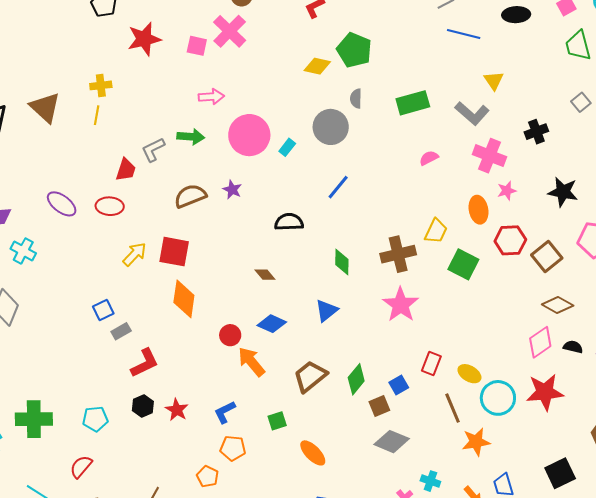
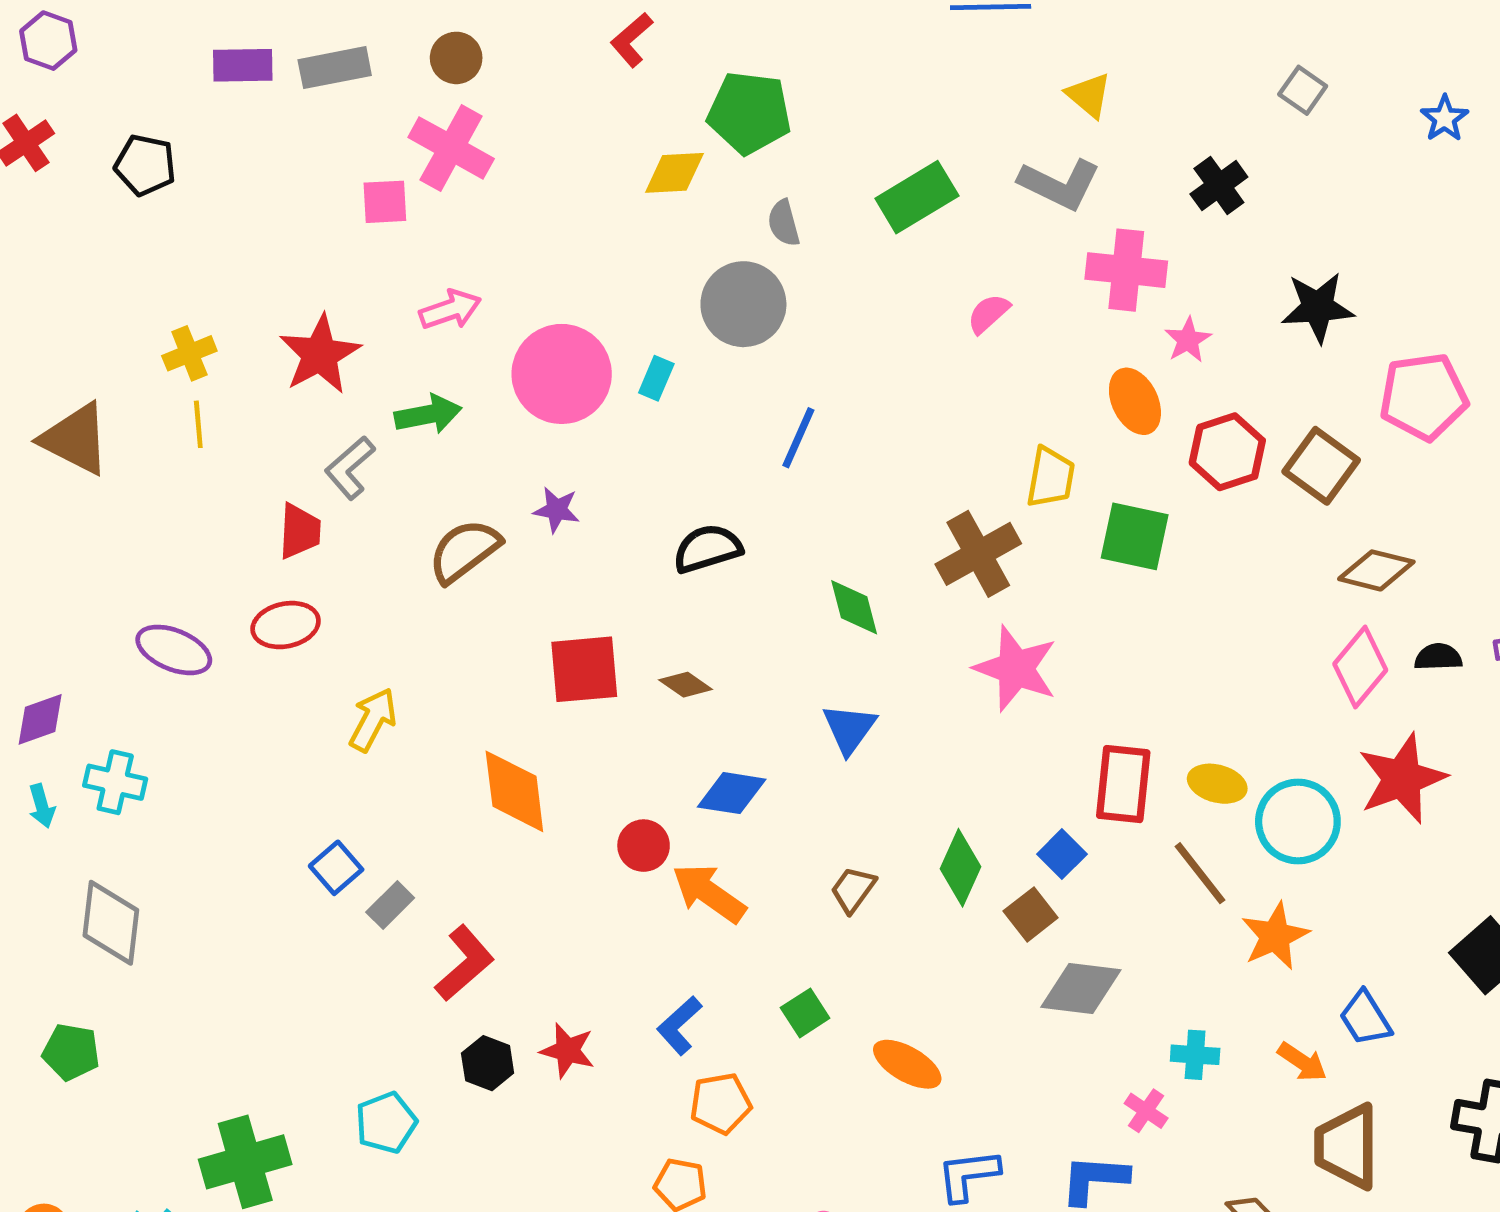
red star: (144, 39) -> (320, 354), moved
red square: (174, 252) -> (584, 669), moved
red rectangle: (431, 363) -> (1123, 784), size x1.4
brown trapezoid: (310, 376) -> (853, 890), size x0.6

